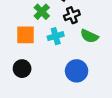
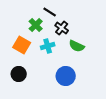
black cross: (72, 15) -> (62, 28), turned -32
orange square: (26, 35) -> (22, 45), turned 30

